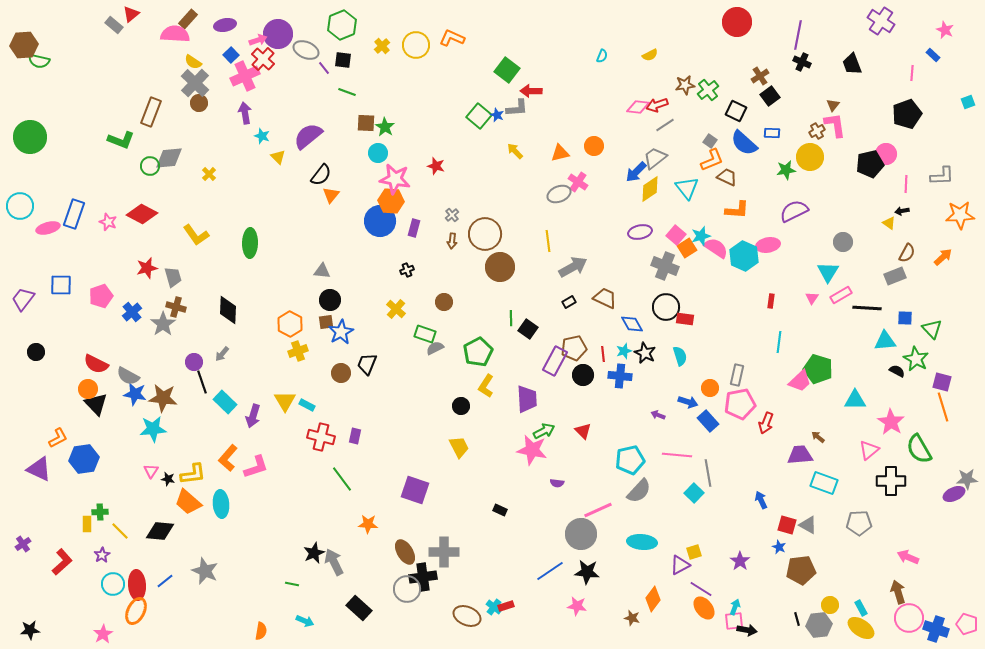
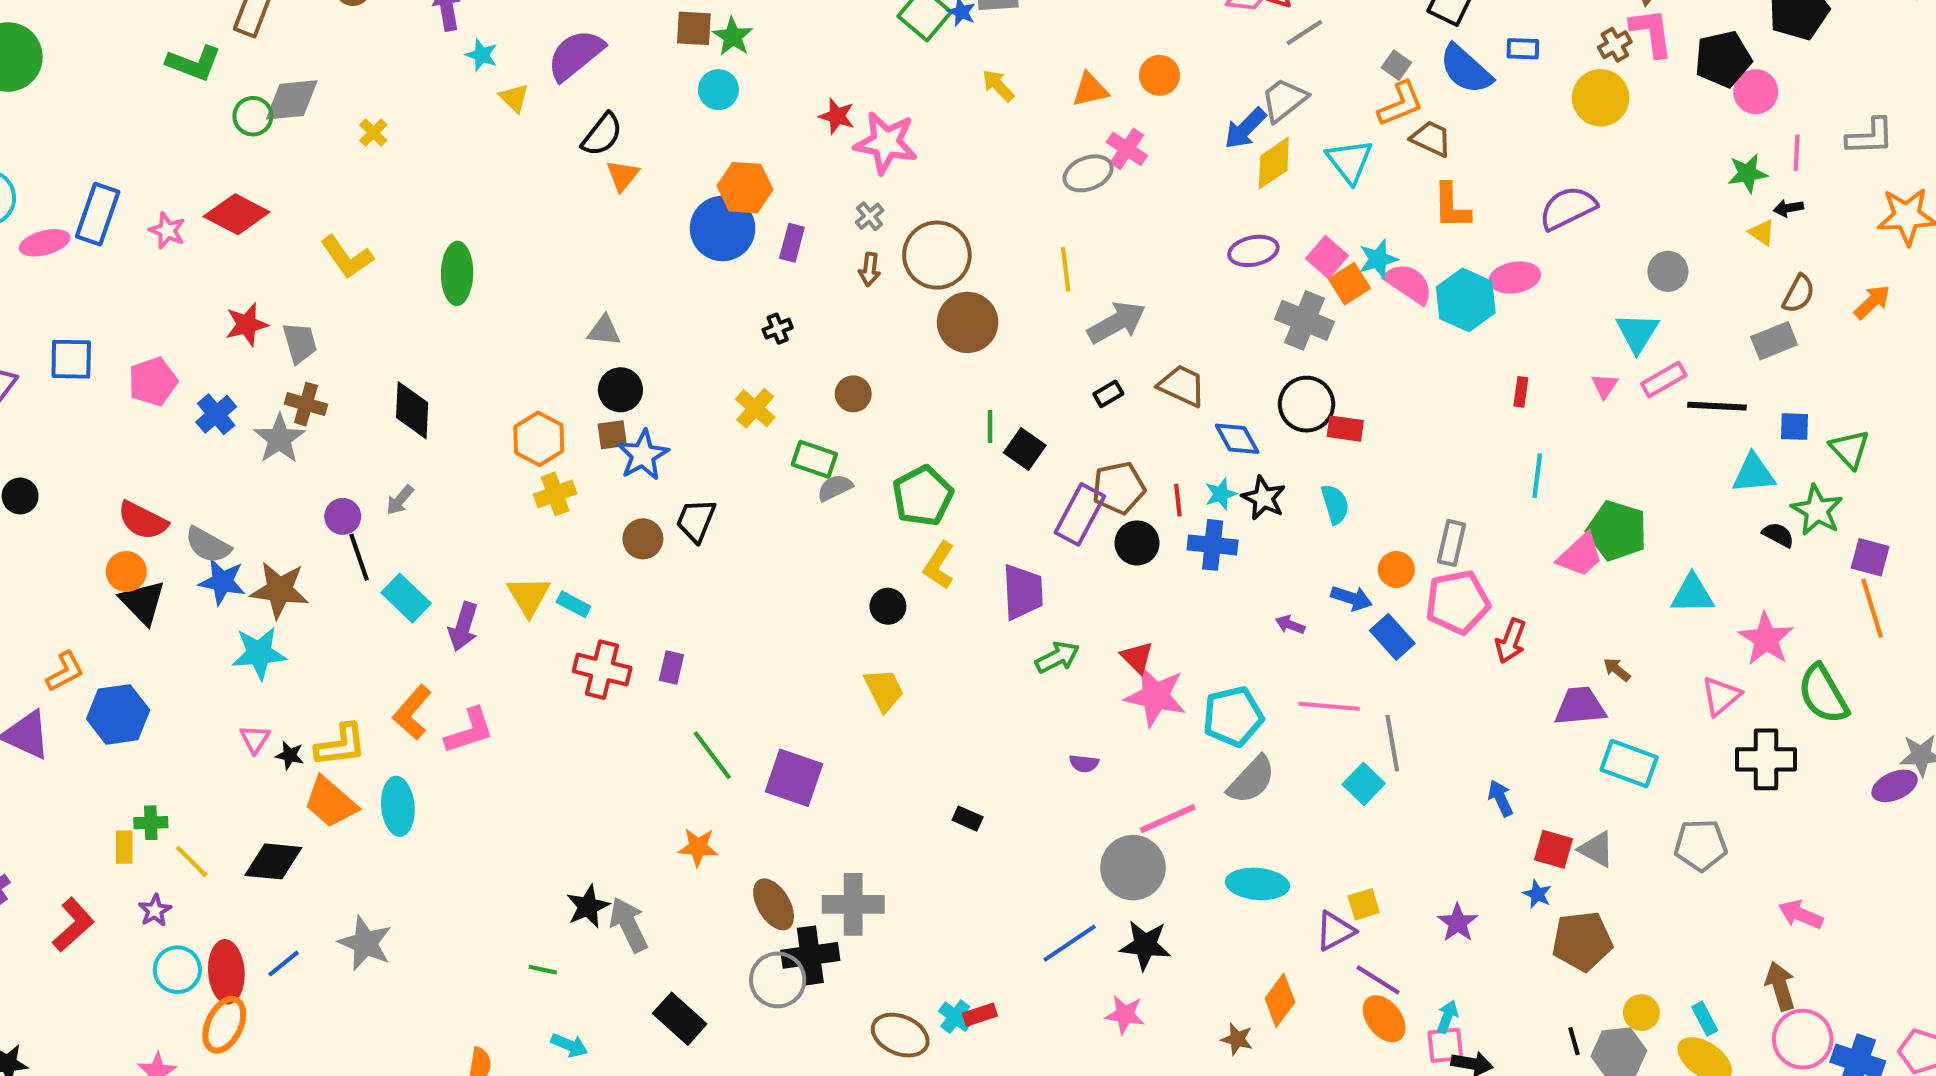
black pentagon: (870, 164) -> (1723, 59), moved
green star: (786, 170) -> (1748, 173), moved
pink star: (395, 179) -> (886, 143), moved
orange L-shape: (737, 210) -> (1451, 206), turned 85
pink star: (532, 450) -> (1155, 696), moved
green line: (342, 479) -> (712, 755), moved

